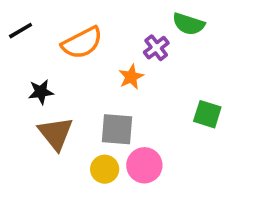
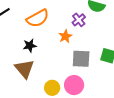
black star: (41, 92) -> (30, 46), moved
gray square: (117, 129) -> (81, 59), moved

